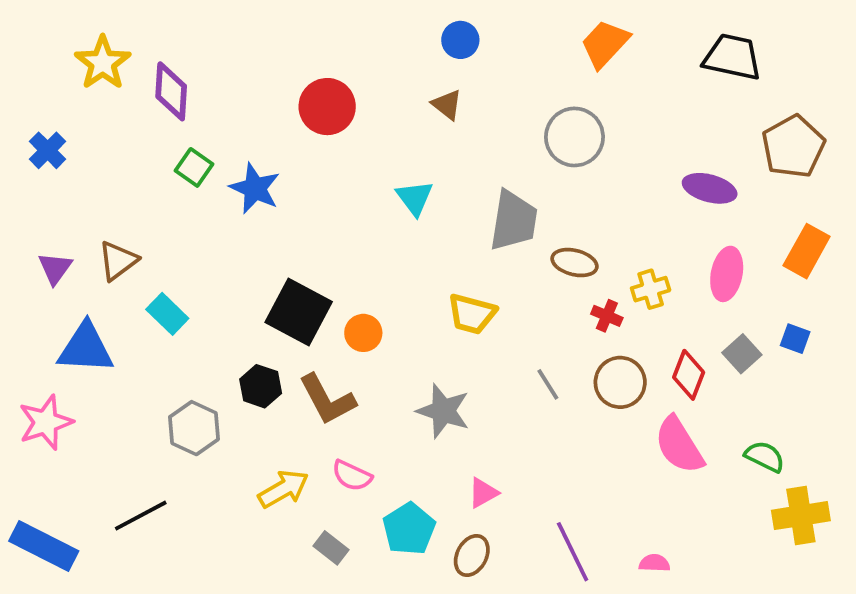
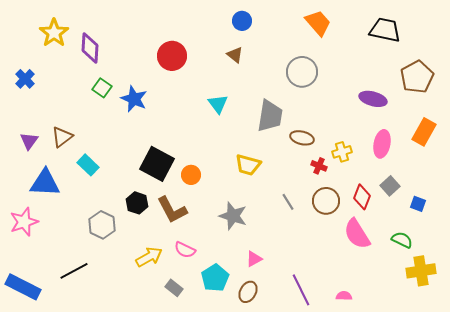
orange trapezoid: (605, 44) -> (318, 23), turned 96
blue square: (795, 339) -> (418, 204), moved

